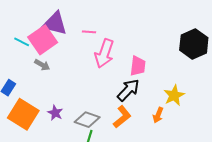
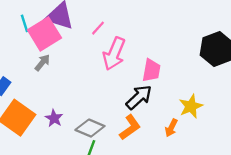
pink line: (89, 32) -> (98, 28), turned -56
cyan line: (22, 42) -> (25, 23), moved, turned 42
gray arrow: (42, 65) -> (42, 63), turned -84

